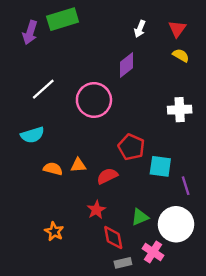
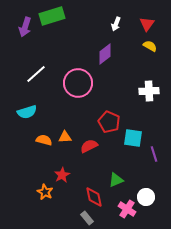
red star: (96, 210) -> (62, 175), moved
white circle: (176, 224) -> (146, 197), moved, size x0.6
gray rectangle: (123, 263) -> (87, 218), moved, turned 64

